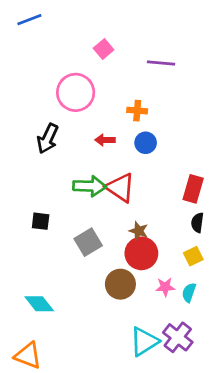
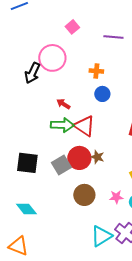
black arrow: (48, 139) -> (32, 73), moved
red arrow: (105, 140) -> (63, 104), moved, turned 32
black square: (41, 221) -> (27, 163), moved, size x1.6
red circle: (141, 253) -> (79, 158), moved

